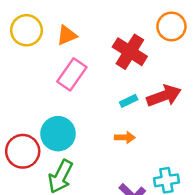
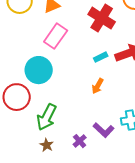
cyan circle: (58, 134) -> (39, 70), moved
orange arrow: (125, 137) -> (98, 86), turned 119

